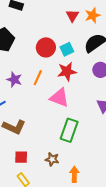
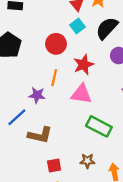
cyan square: (67, 49) -> (77, 26), moved
purple star: (14, 80) -> (37, 95), moved
green rectangle: (69, 130) -> (99, 126), turned -70

